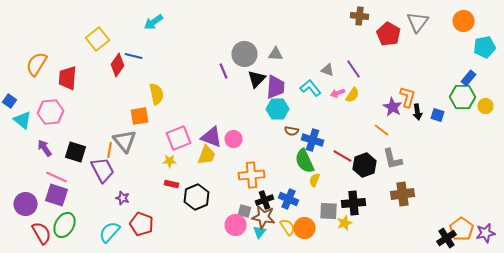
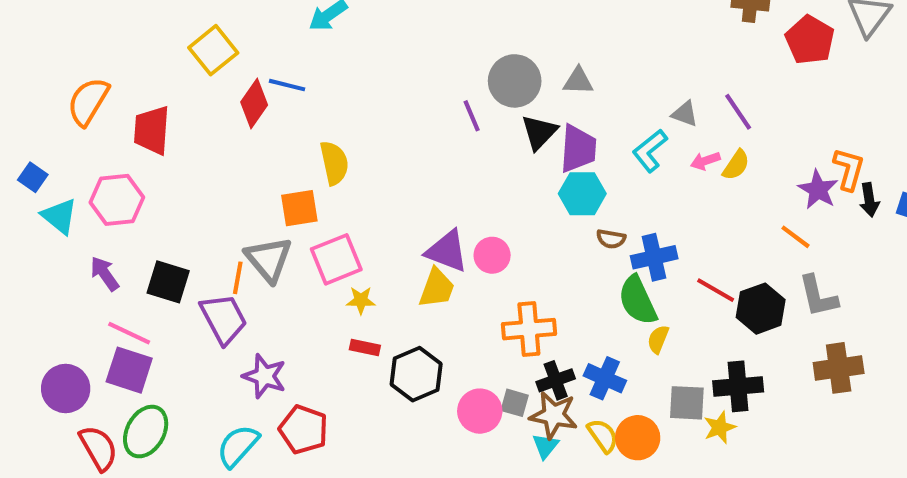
cyan L-shape: (310, 88) -> (650, 151), turned -90
pink square: (178, 138) -> (336, 259), moved
blue cross: (312, 140) -> (654, 257), turned -30
purple star: (122, 198) -> (264, 376), size x1.5
pink circle: (236, 225) -> (480, 411), moved

